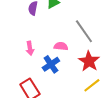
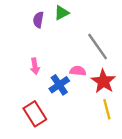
pink semicircle: (61, 46) -> (78, 71), moved
yellow line: (92, 85) -> (107, 109), turned -66

